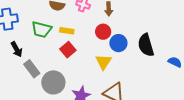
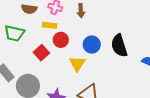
yellow rectangle: (67, 31) -> (50, 25), moved
red circle: (103, 32) -> (61, 40), moved

